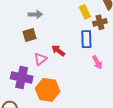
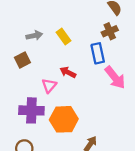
yellow rectangle: (85, 12) -> (64, 36), moved
brown square: (30, 35) -> (22, 60), moved
pink arrow: (97, 62) -> (115, 77), size x1.5

